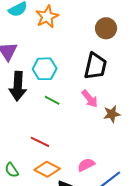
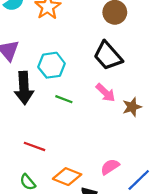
black trapezoid: (95, 66) -> (108, 56), turned 132
red line: (40, 142) -> (34, 146), moved

